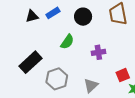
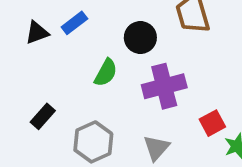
black circle: (83, 17) -> (140, 38), moved
purple cross: (98, 52) -> (164, 86), size x1.6
black rectangle: (31, 62) -> (43, 116), size x0.6

